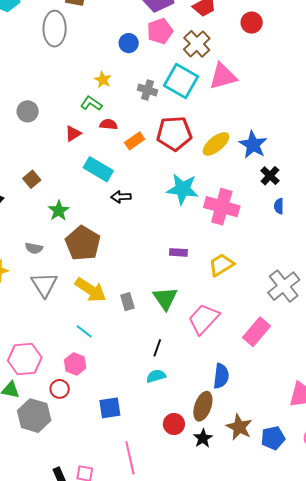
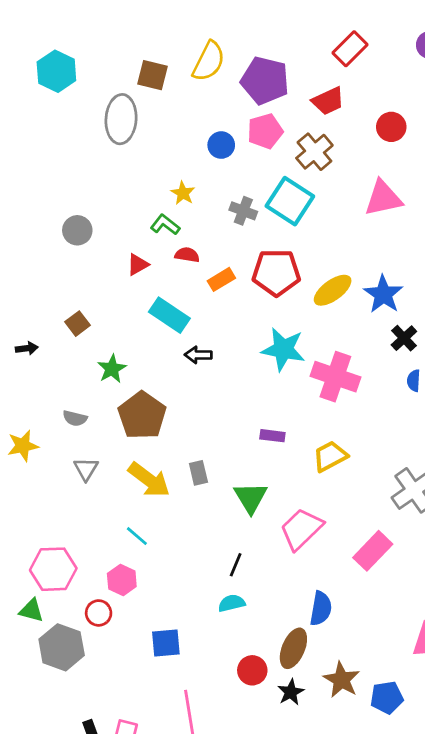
pink triangle: (223, 76) -> (383, 198), moved
gray triangle: (44, 285) -> (86, 469), size x0.7
gray rectangle: (127, 302) -> (198, 473), moved

